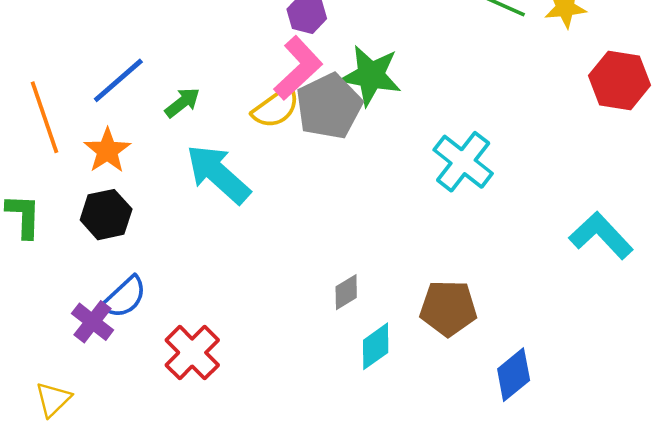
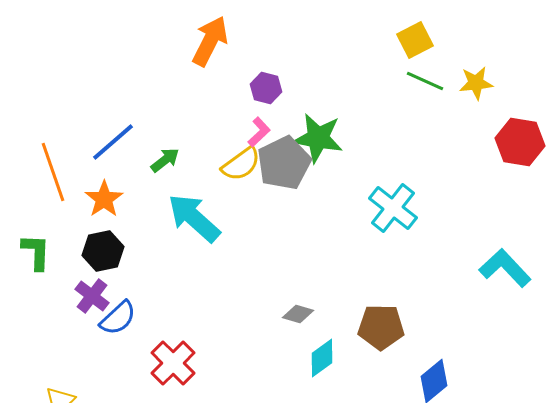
pink L-shape: (298, 68) -> (259, 132), size x0.6
gray diamond: (346, 292) -> (298, 314), turned 48
purple cross: (93, 322) -> (92, 296), moved

